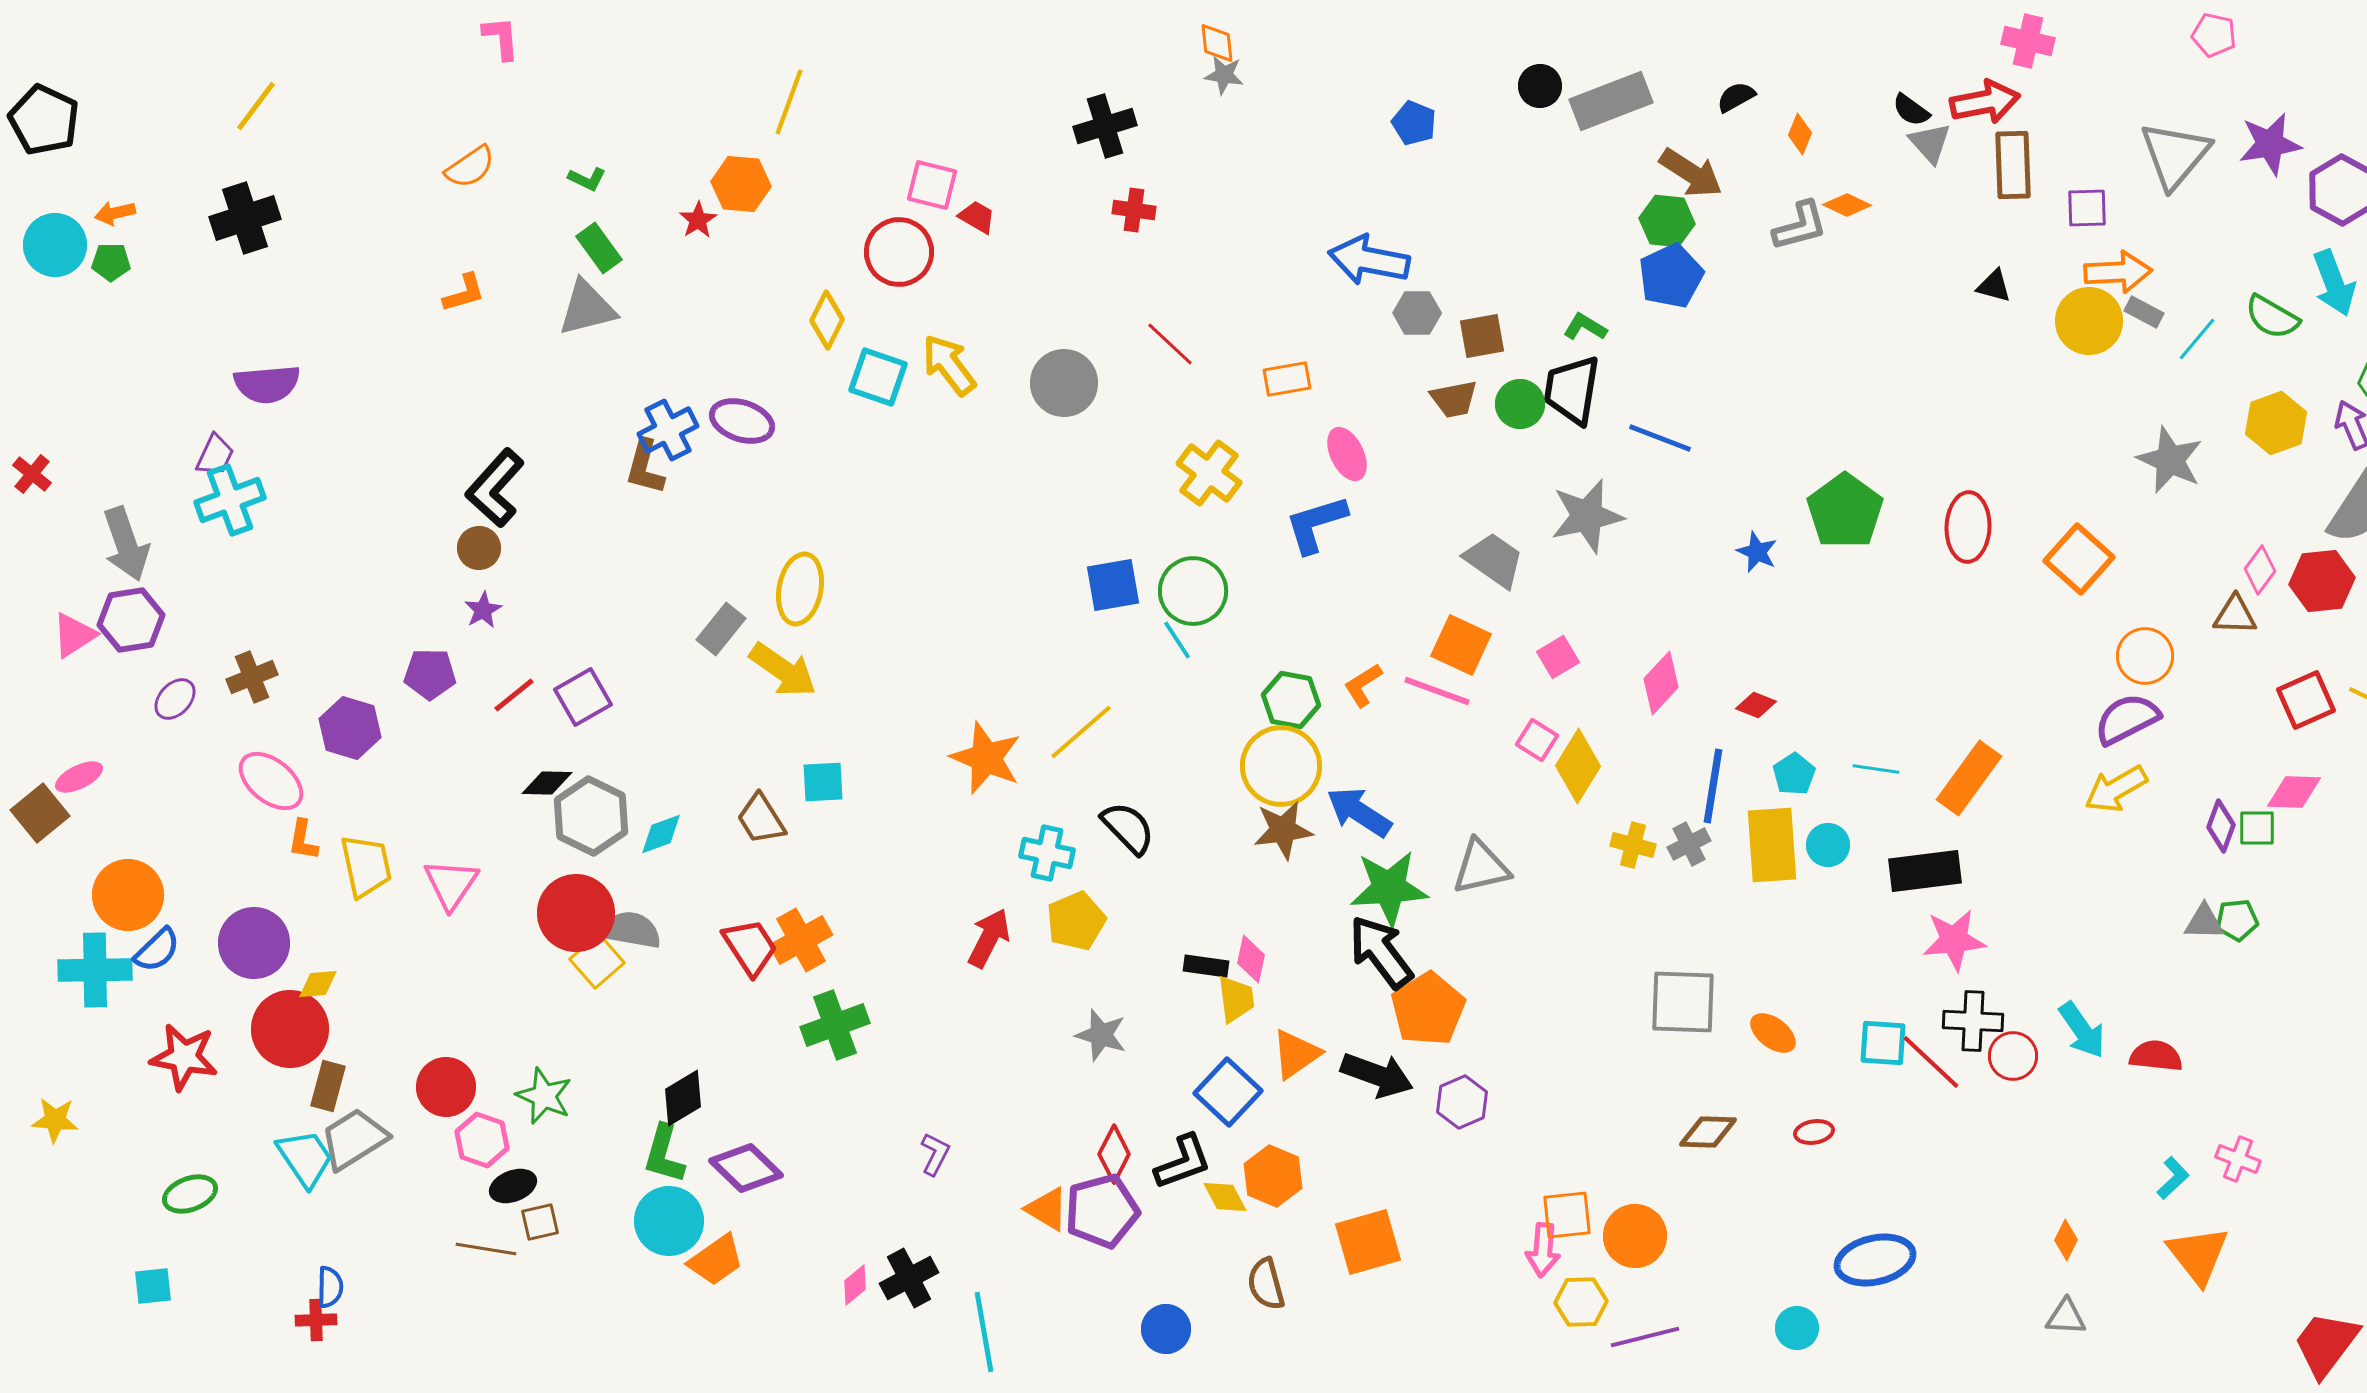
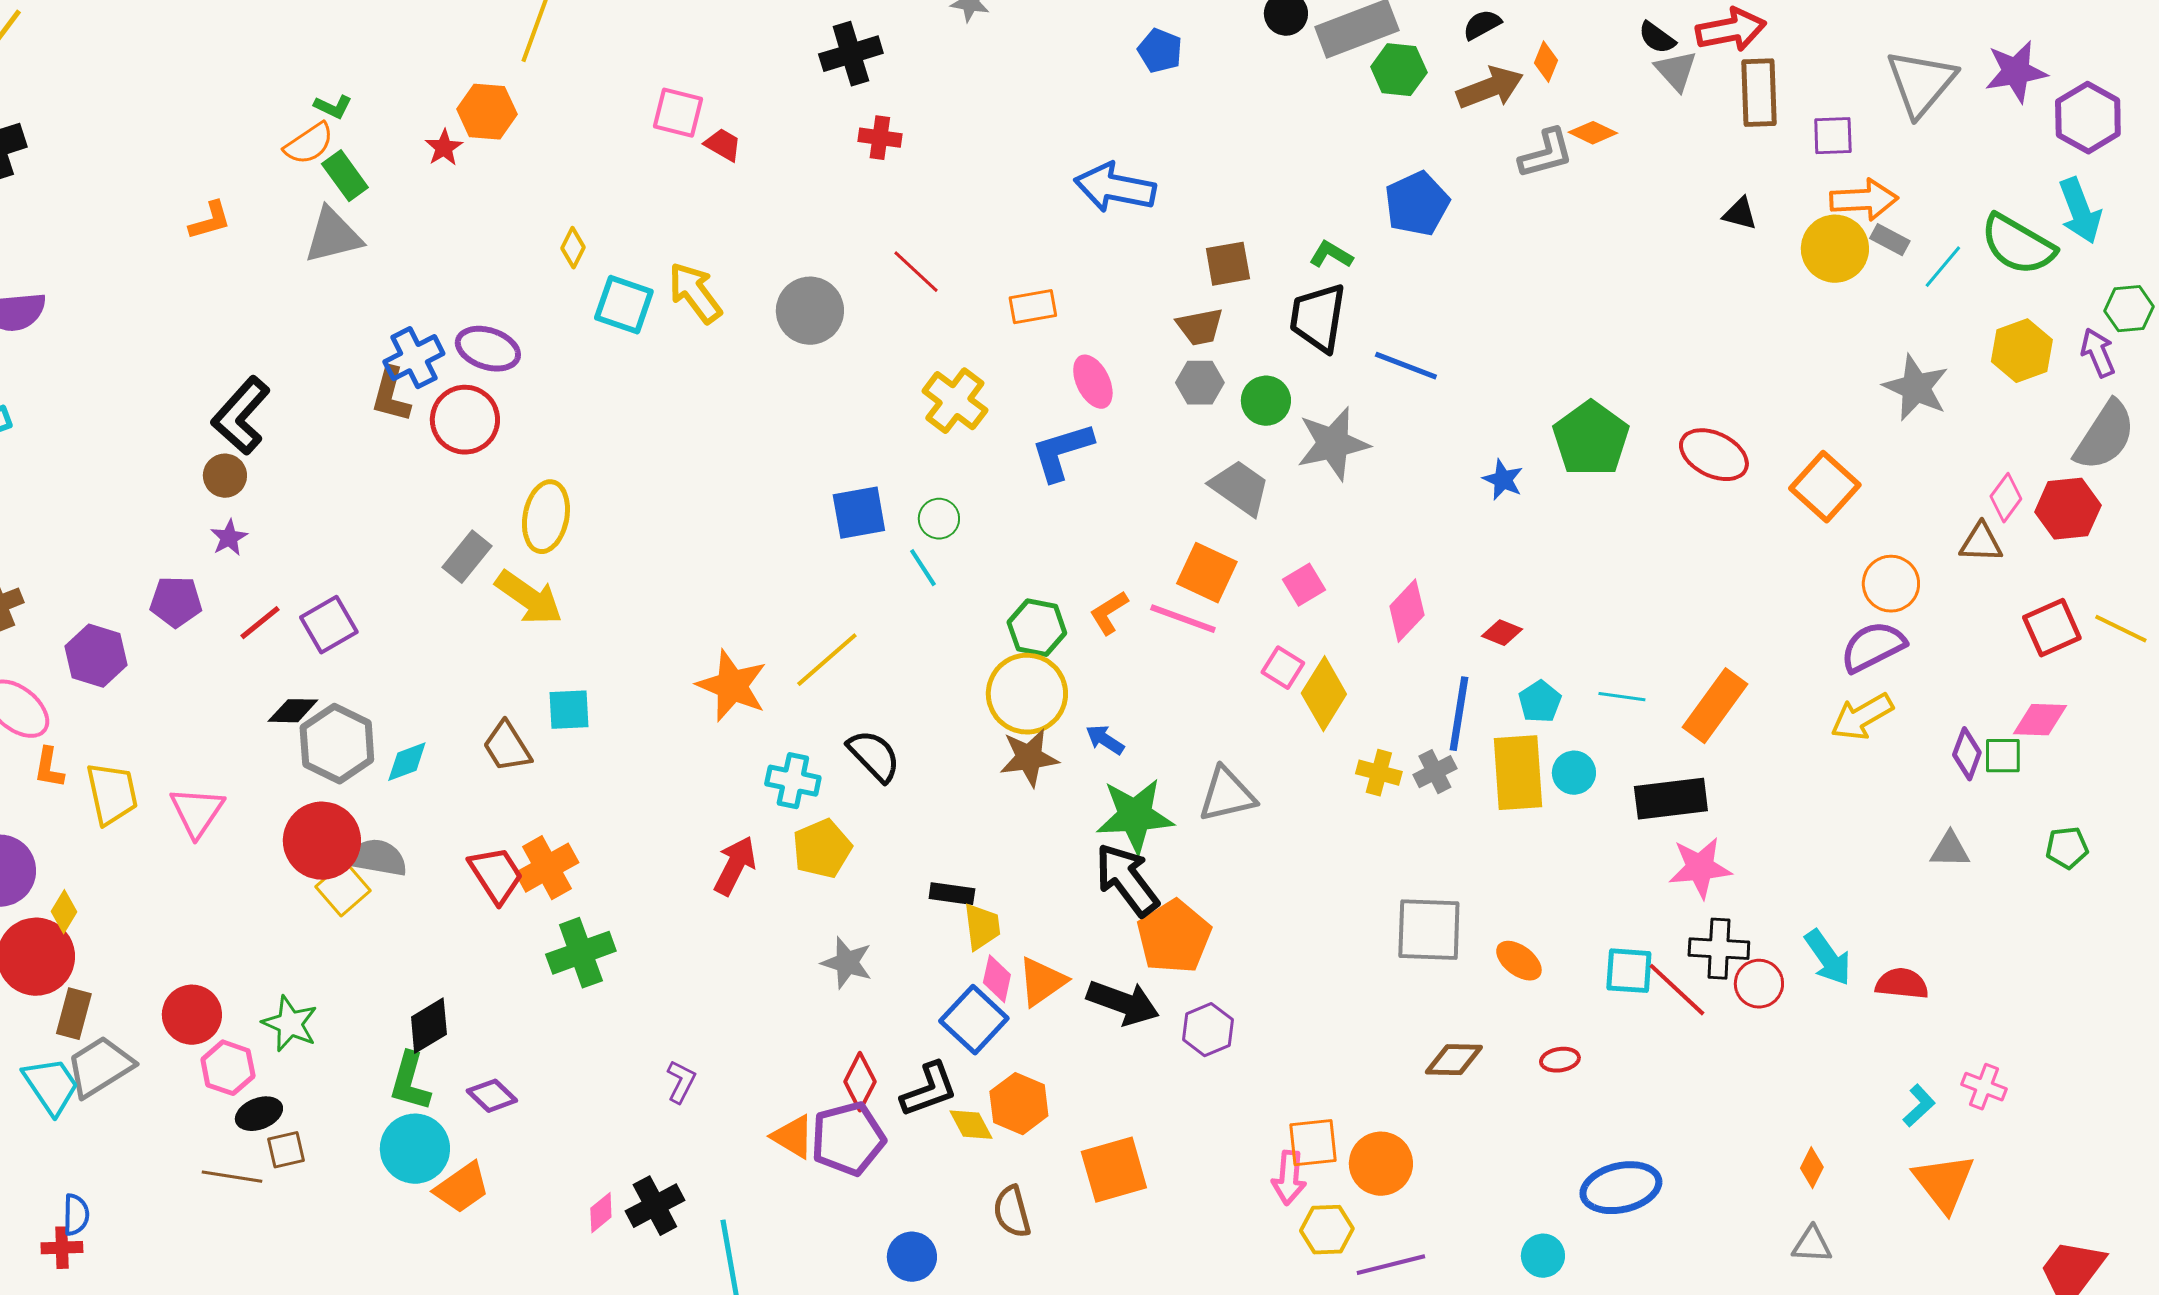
orange semicircle: (470, 167) -> (309, 144), moved
brown arrow: (1691, 173) -> (1490, 88), moved, turned -54
green hexagon: (1667, 221) -> (1399, 70), moved
red circle: (899, 252) -> (465, 420), moved
gray hexagon: (1417, 313) -> (1200, 383), moved
green semicircle: (2272, 317) -> (2018, 245), size x1.4
yellow diamond: (827, 320) -> (573, 248), size x0.7
green circle: (1520, 404) -> (1266, 401), moved
red ellipse: (1968, 527) -> (1714, 455), turned -66
green circle: (1193, 591) -> (939, 519), size x0.6
blue arrow: (1359, 812) -> (1105, 740), size x0.6
green pentagon: (2237, 920) -> (2067, 848), moved
pink diamond: (1251, 959) -> (997, 979), moved
yellow diamond: (318, 984) -> (64, 912), turned -54
purple diamond: (746, 1168) -> (492, 1096), size x0.7

